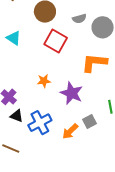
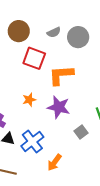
orange L-shape: (94, 63) -> (61, 75), moved
orange arrow: (70, 131) -> (54, 162), moved

